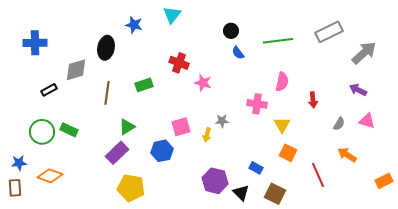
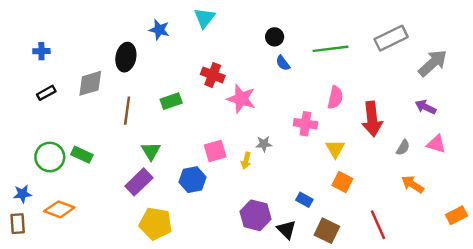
blue cross: (35, 43) -> (41, 51), size x0.6
pink star: (203, 83) -> (241, 99), size x1.4
black rectangle: (49, 90) -> (46, 93), moved
red arrow: (313, 100) -> (372, 119), size x1.8
green triangle: (127, 127) -> (151, 151), turned -30
red line: (318, 175) -> (378, 225), moved

